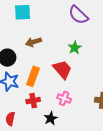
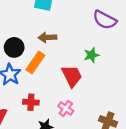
purple semicircle: (78, 15) -> (105, 20), turned -30
orange rectangle: (33, 76) -> (35, 63), moved

